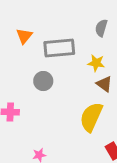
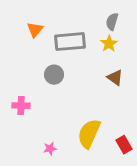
yellow star: (96, 63) -> (109, 44), moved, turned 30
yellow semicircle: (91, 117) -> (89, 134), moved

